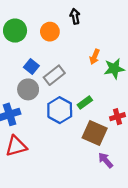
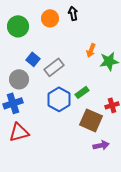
orange circle: (50, 32) -> (50, 18), moved
gray circle: (28, 89) -> (19, 79), moved
purple arrow: (105, 160) -> (101, 145), turned 119

